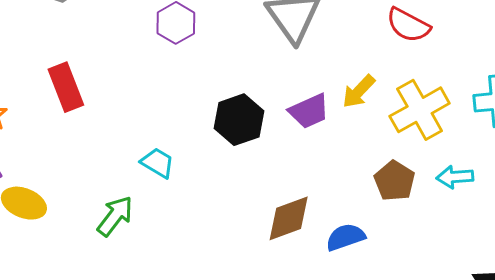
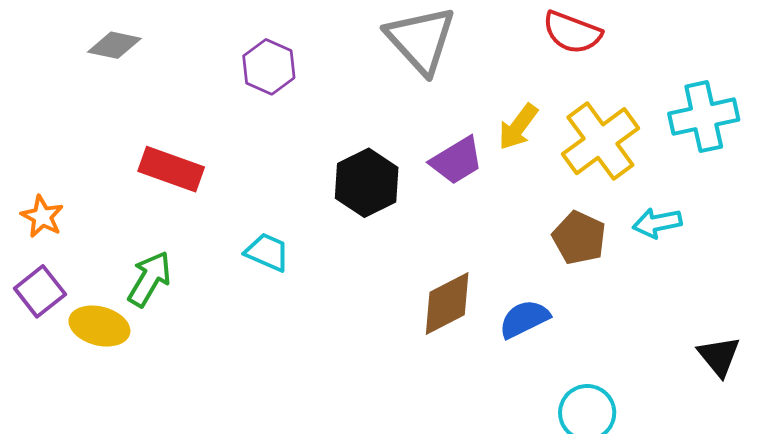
red rectangle: (66, 87) -> (171, 169), moved, turned -42
green arrow: (115, 216) -> (149, 279), moved

